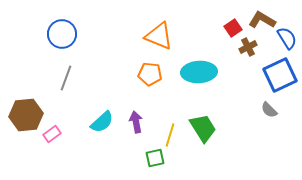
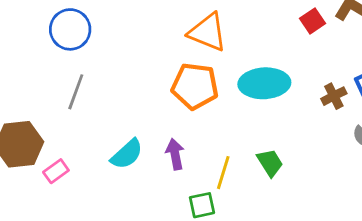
brown cross: (248, 47) -> (334, 96), moved
orange pentagon: (150, 74) -> (195, 86), size x1.4
green trapezoid: (203, 128) -> (270, 163), size x0.7

